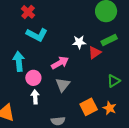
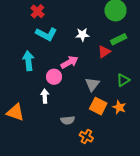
white star: (79, 42) -> (82, 35), moved
pink circle: (33, 78) -> (54, 77), moved
gray triangle: (63, 85) -> (92, 84), moved
orange square: (89, 107) -> (98, 106), turned -36

